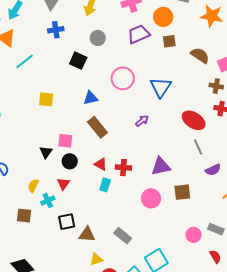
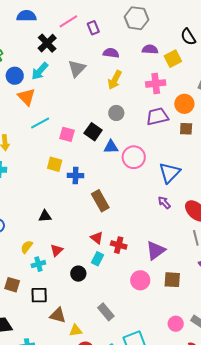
blue cross: (56, 30) -> (76, 175), moved
blue triangle: (91, 98) -> (111, 147), moved
purple arrow: (142, 121) -> (164, 203), moved, turned -104
pink square: (65, 141) -> (67, 134), moved
black triangle: (46, 152) -> (45, 216), turned 40
black circle: (70, 161) -> (78, 274), moved
purple triangle: (161, 166) -> (156, 250), turned -35
brown square: (24, 216) -> (12, 285), moved
black square: (67, 222) -> (39, 295), moved
brown triangle: (87, 234) -> (58, 315), moved

